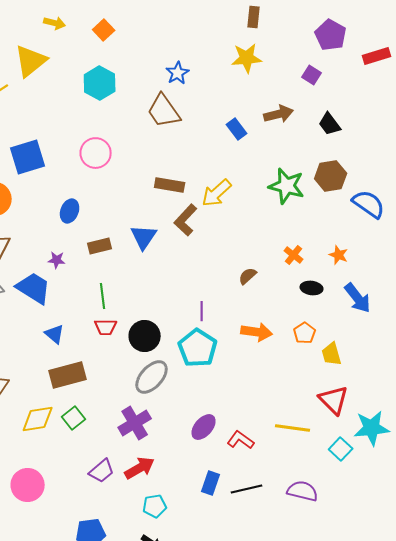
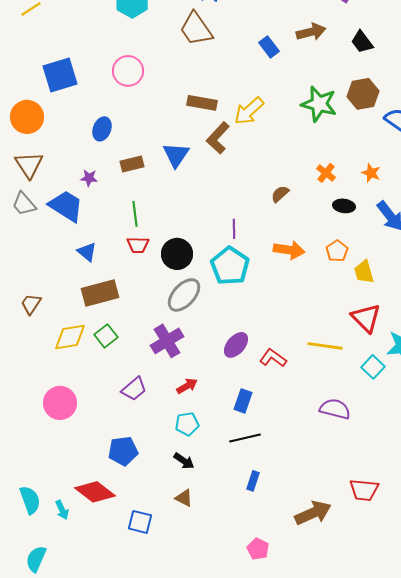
red arrow: (140, 468) -> (187, 386), moved, size x0.7
black line: (247, 489) -> (245, 438), moved

